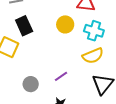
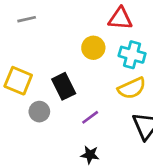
black rectangle: (24, 26) -> (64, 86), moved
gray circle: (31, 84) -> (39, 112), moved

